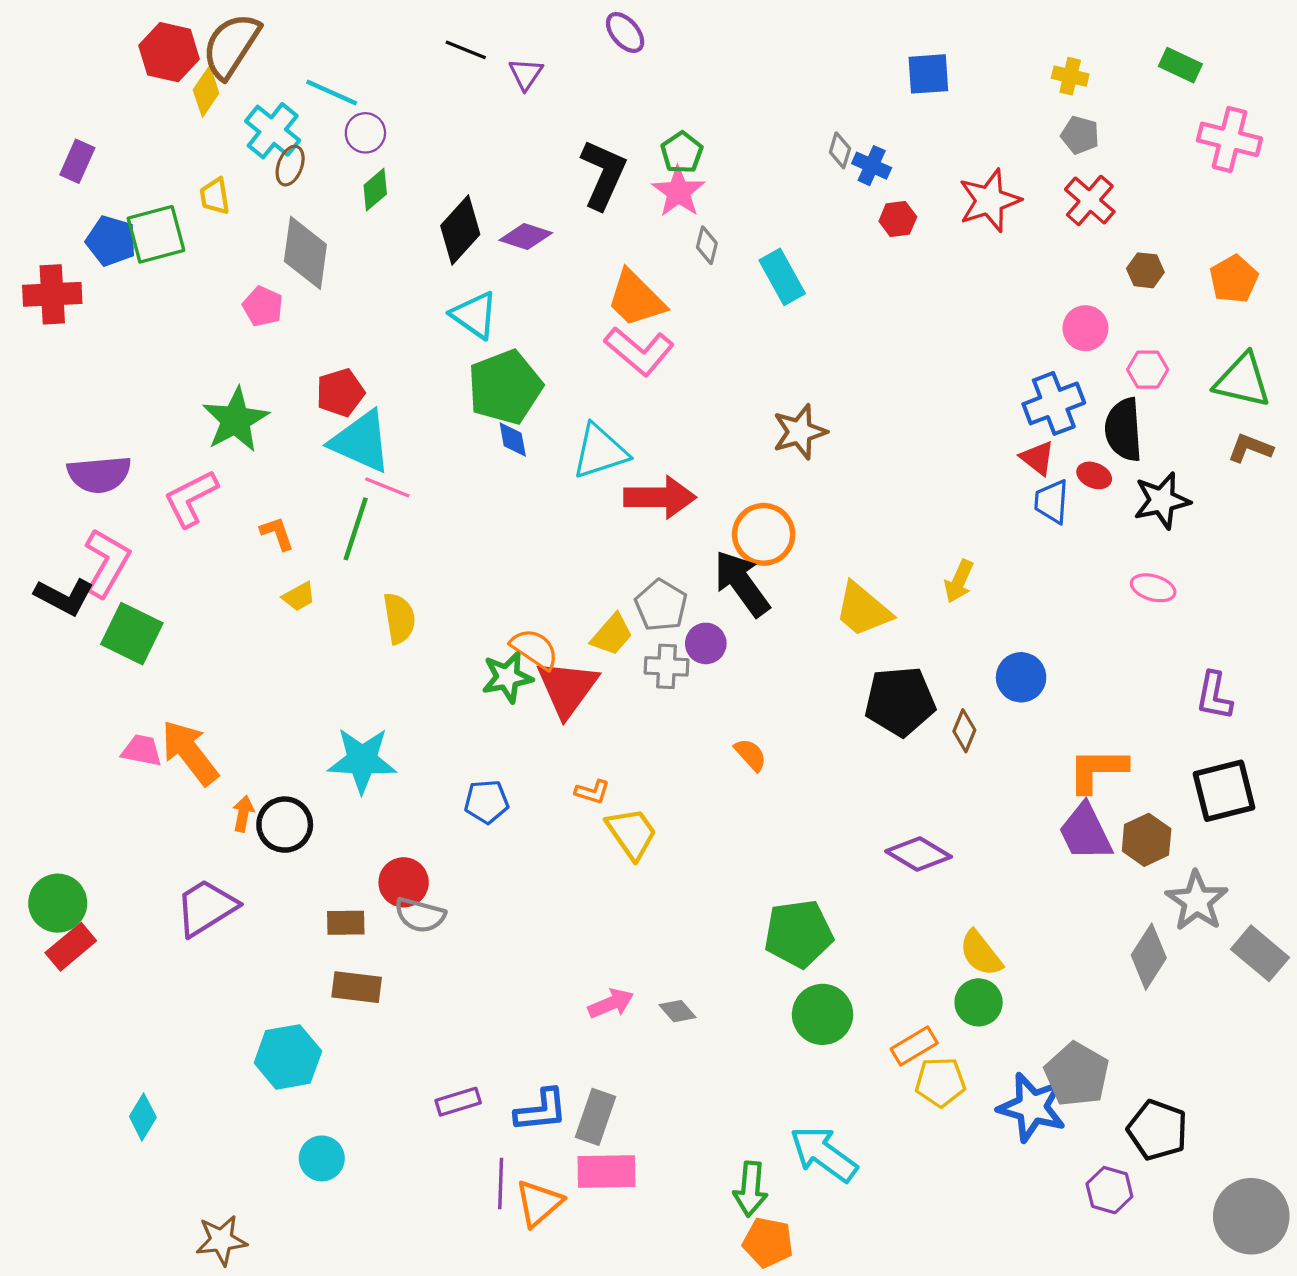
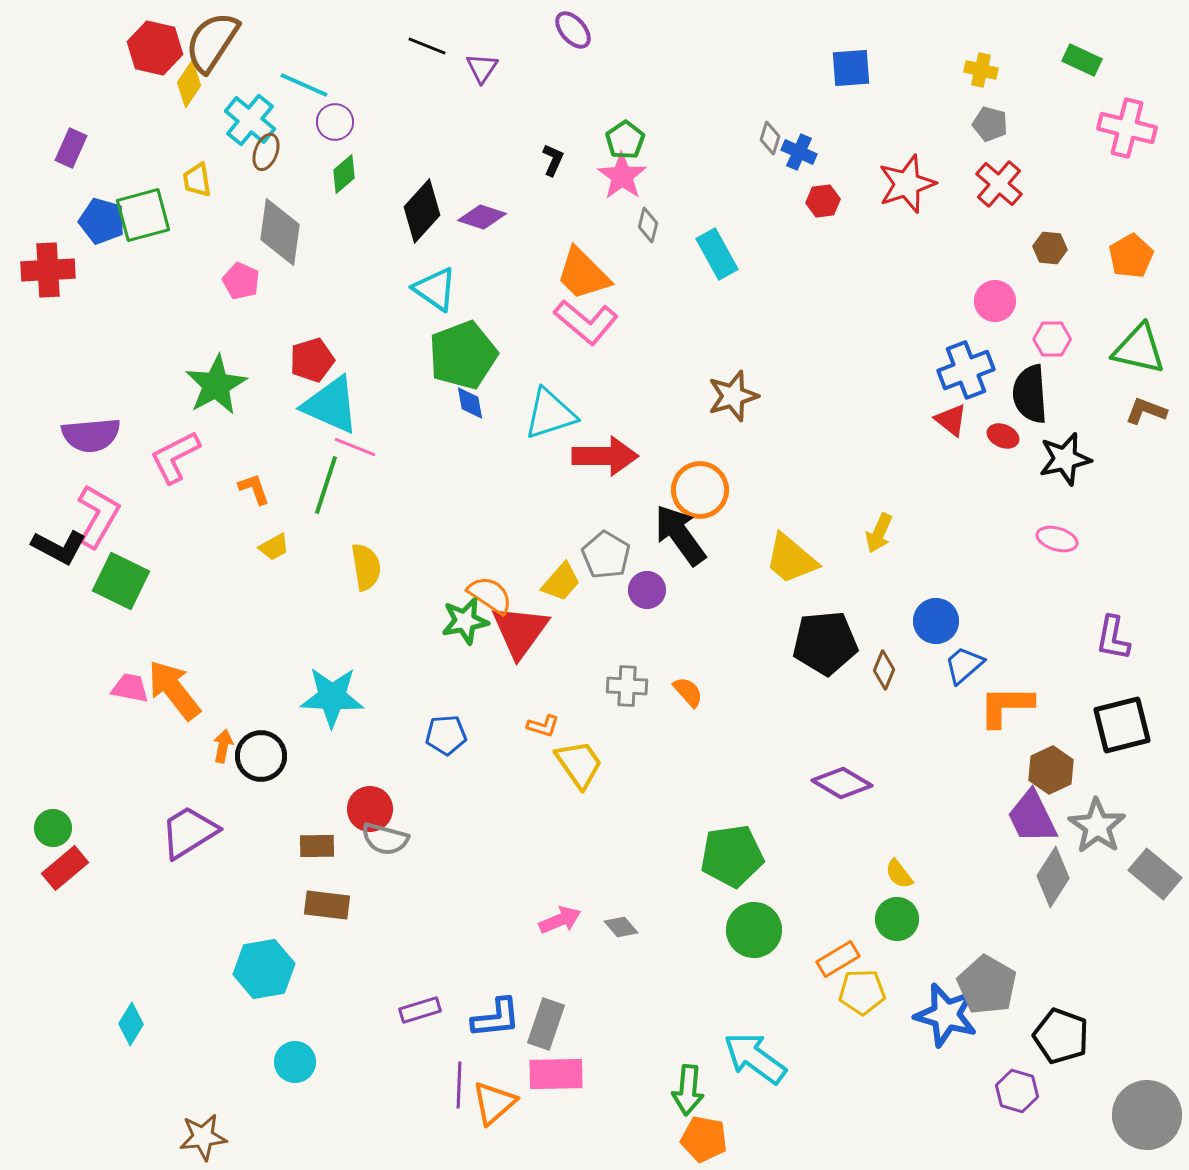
black L-shape: (603, 174) -> (553, 160), size x0.5
blue trapezoid: (1052, 502) -> (964, 665), moved, turned 45
gray cross: (667, 666) -> (627, 686), moved
purple trapezoid: (1085, 832) -> (1032, 817), moved
green circle: (58, 903) -> (53, 828), size x0.7
yellow semicircle: (981, 953) -> (899, 874), size x0.7

